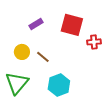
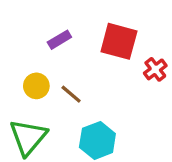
red cross: (94, 42) -> (155, 69), turned -32

